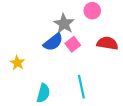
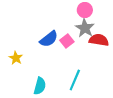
gray star: (64, 24) -> (85, 28), moved
cyan line: (81, 87) -> (75, 80), turned 35

